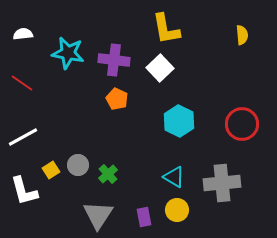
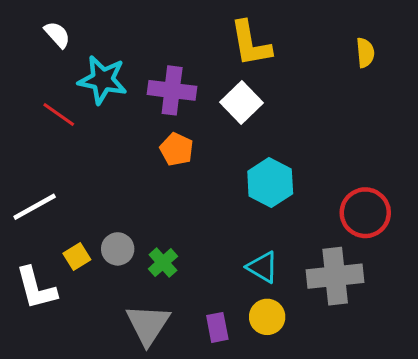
white semicircle: (23, 34) -> (57, 35), moved, turned 54
red line: (22, 83) -> (59, 115), moved
red circle: (242, 124) -> (365, 213), moved

